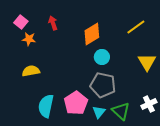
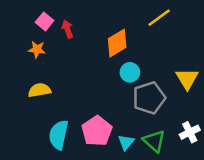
pink square: (21, 22) -> (45, 21), moved
yellow line: (136, 27) -> (159, 18), moved
gray pentagon: (103, 85) -> (149, 98), moved, turned -30

